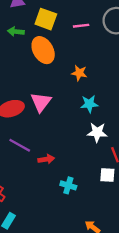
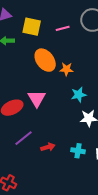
orange ellipse: (43, 50) -> (45, 60), moved
purple line: (20, 145) -> (23, 138), turned -60
cyan cross: (68, 185) -> (78, 151), moved

